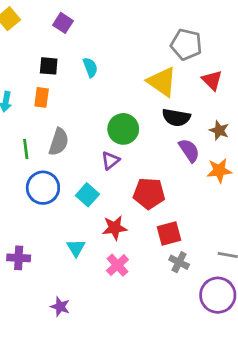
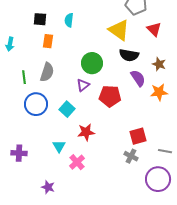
cyan semicircle: (90, 67) -> (69, 20), turned -152
orange rectangle: (42, 97) -> (48, 41), moved
red pentagon: (149, 193) -> (110, 96), moved
red square: (169, 234) -> (138, 136), moved
pink cross: (117, 265) -> (77, 162), moved

